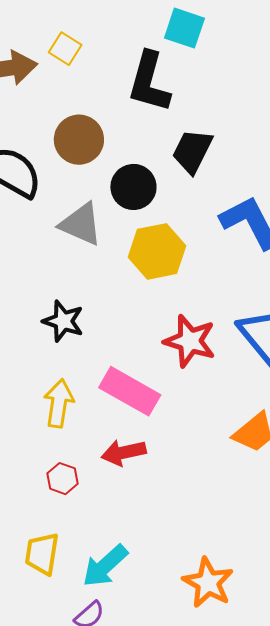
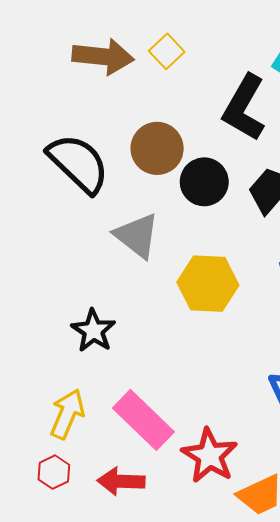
black circle: (133, 187) -> (204, 182), moved
red star: (190, 341) -> (210, 456), moved
red hexagon: (62, 479) -> (54, 472), moved

